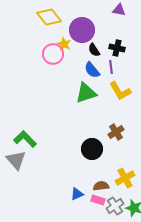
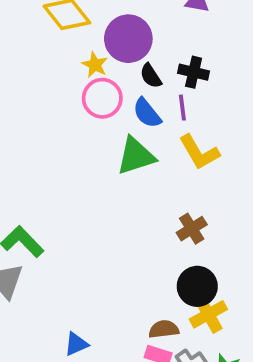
pink circle: (53, 54) -> (102, 98), moved
black circle: (92, 149) -> (197, 286), moved
blue triangle: (77, 194) -> (76, 344), moved

